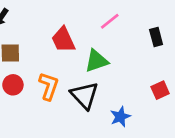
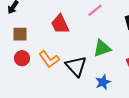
green triangle: (96, 61) -> (102, 48), moved
orange L-shape: (49, 86) -> (49, 59), turned 125

